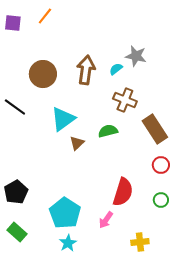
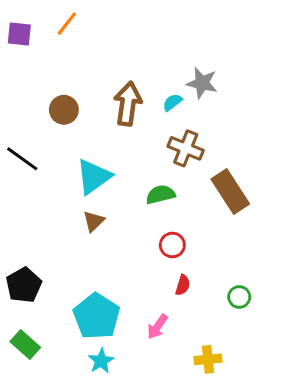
brown circle: (43, 74) -> (64, 110), size x0.7
brown triangle: (77, 143) -> (94, 221), moved
red circle: (161, 165) -> (172, 245), moved
red semicircle: (123, 192) -> (183, 285), size x0.5

